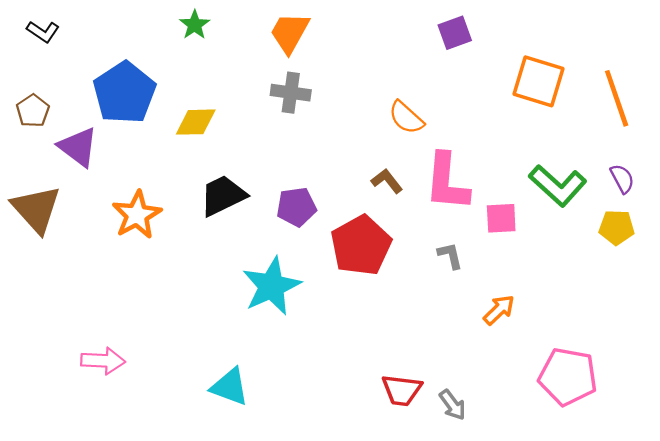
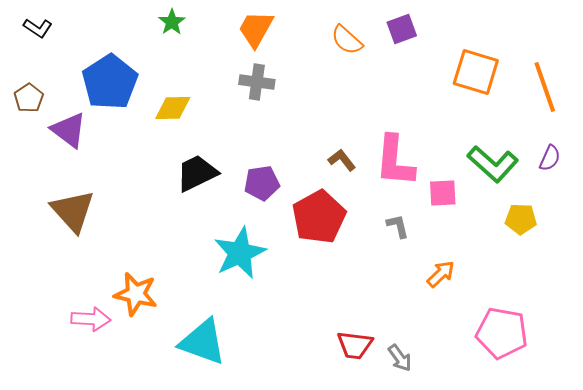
orange semicircle: (406, 118) -> (347, 40), moved
purple semicircle: (622, 179) -> (550, 158), turned 52
brown triangle: (36, 209) -> (73, 211), moved
orange star: (137, 215) -> (136, 294), moved, turned -30
yellow pentagon: (617, 227) -> (521, 219), moved
cyan triangle: (230, 387) -> (203, 342), size x1.4

